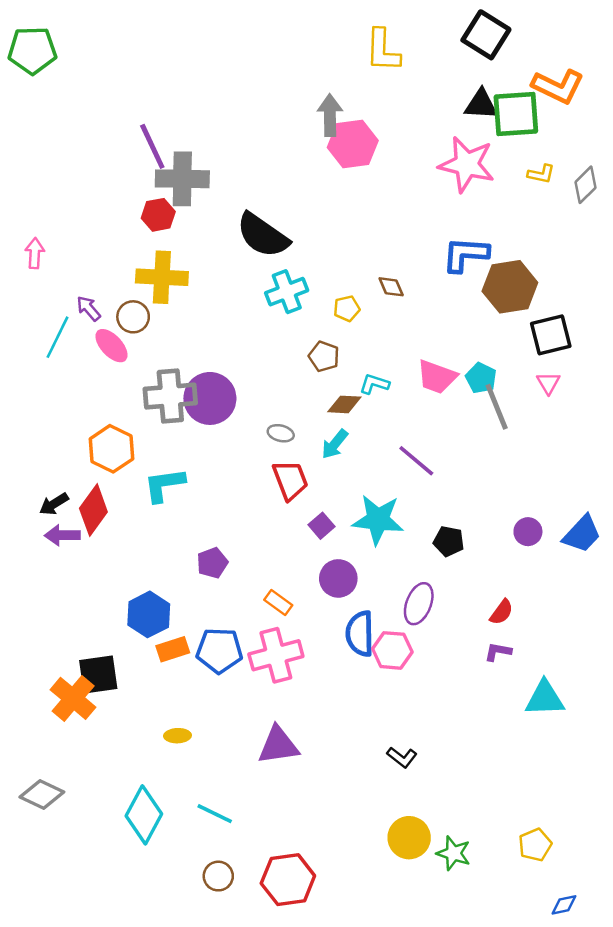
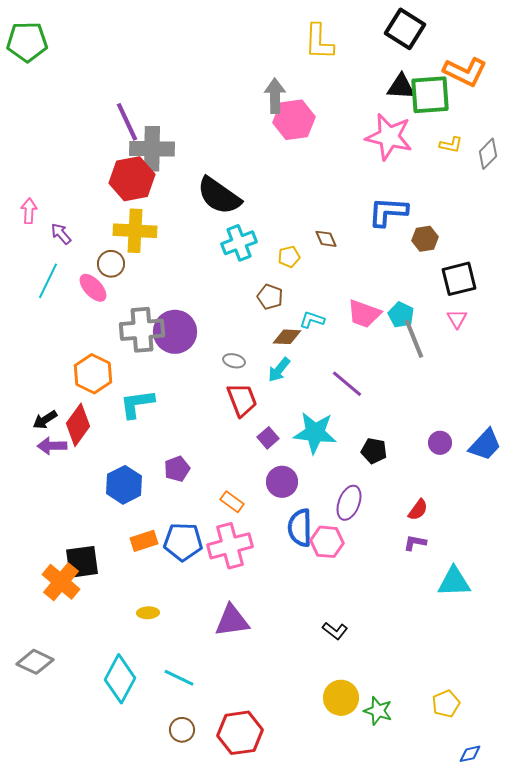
red hexagon: (158, 215) -> (132, 179), size x1.6
brown hexagon: (510, 287) -> (425, 239), size x0.6
purple arrow: (89, 308) -> (61, 234), moved
blue hexagon: (149, 614) -> (124, 485), moved

